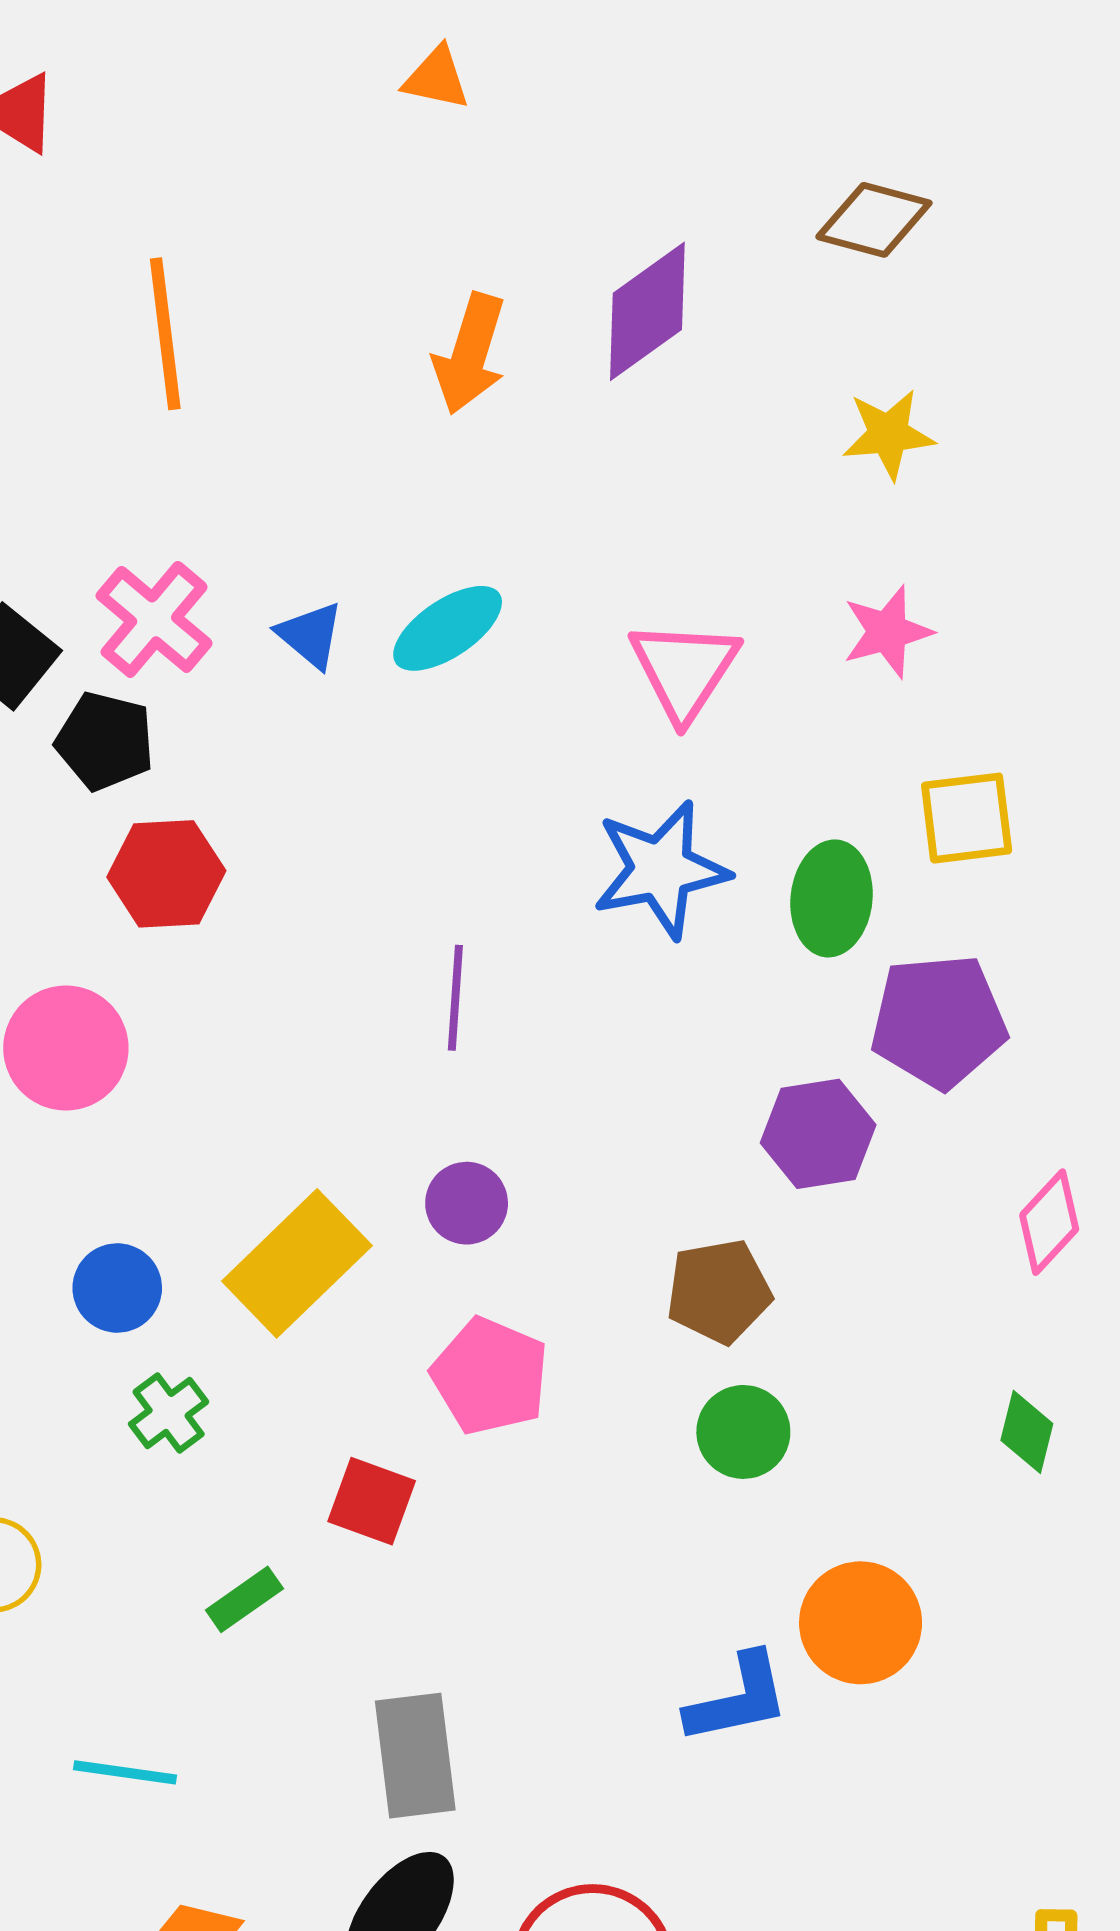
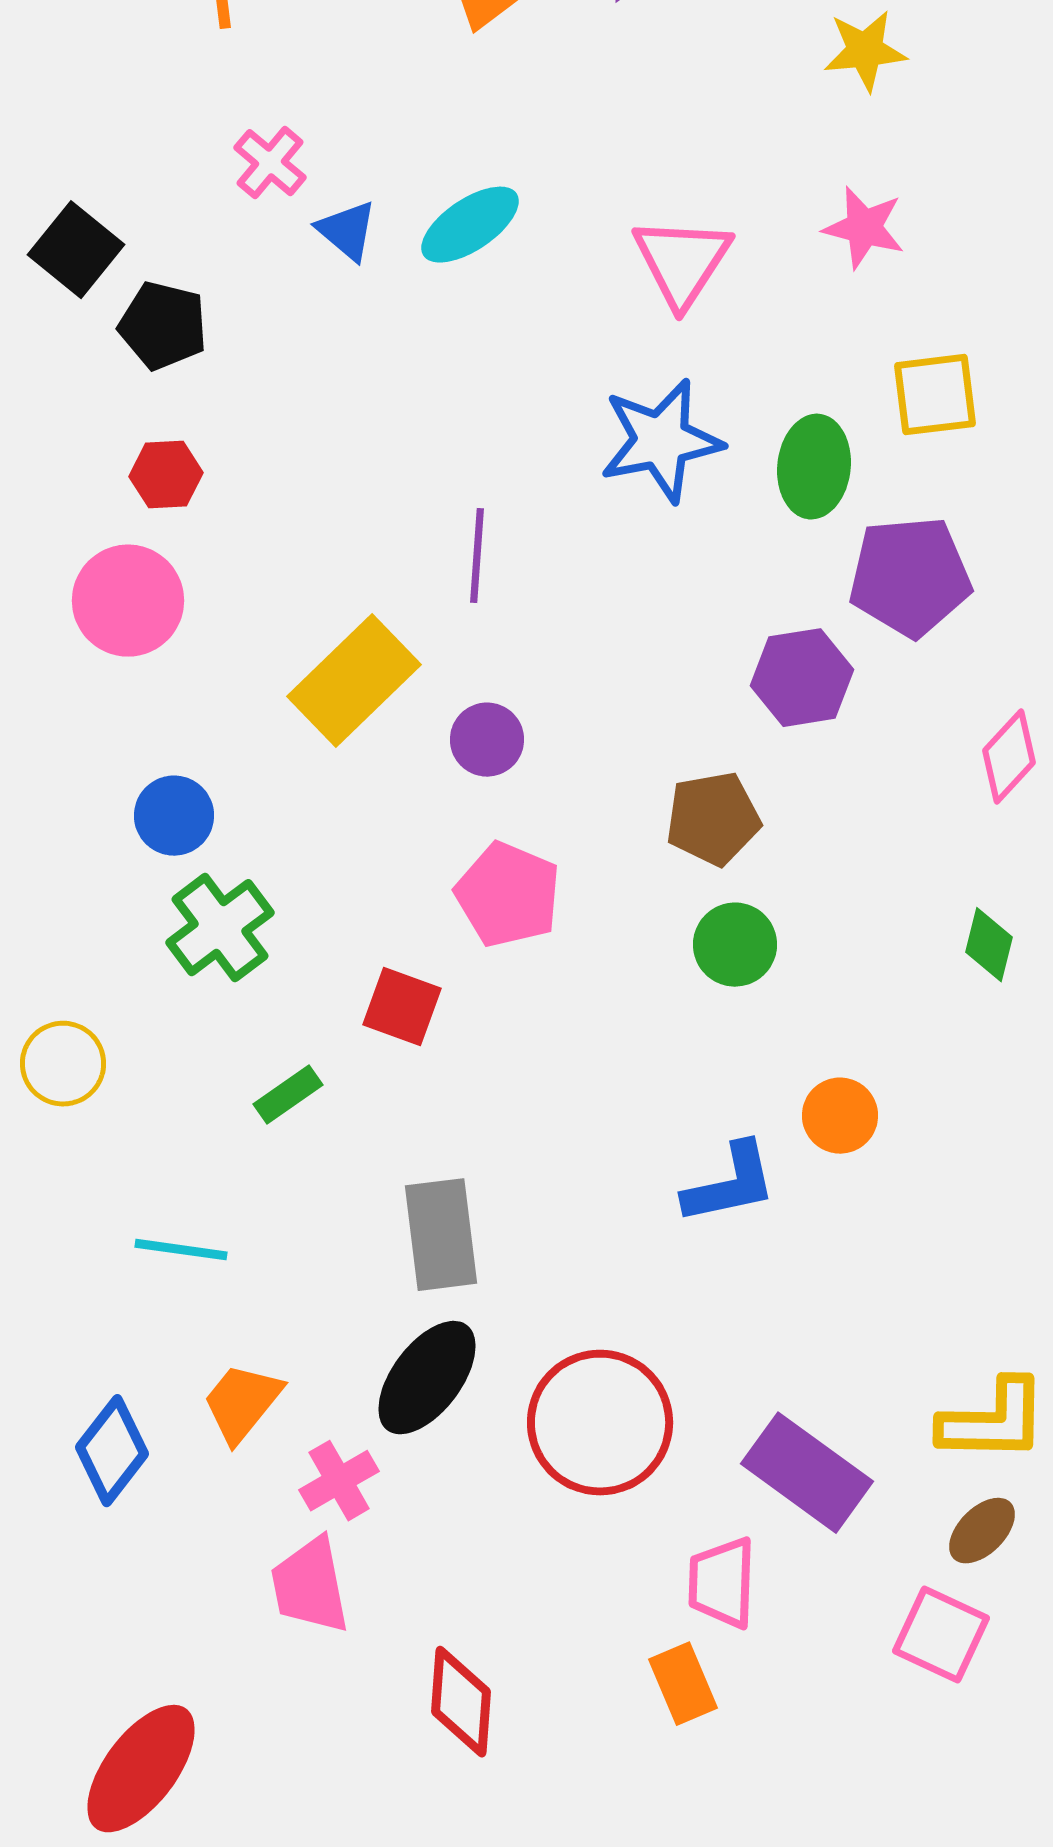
pink cross: (154, 619) -> (270, 163), moved, size x0.7
pink star: (887, 632) -> (864, 228), turned 30
red hexagon: (166, 874) -> (166, 475), moved, size x0.7
yellow rectangle: (297, 1263) -> (354, 681), moved
green cross: (169, 1413) -> (220, 928), size x1.5
orange circle: (861, 1623) -> (840, 1116), size x0.7

